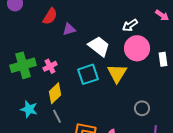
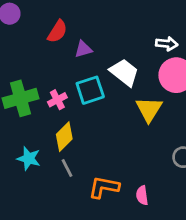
white arrow: (130, 25) -> (167, 44), turned -140
cyan square: (88, 74) -> (90, 90), moved

